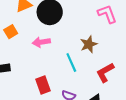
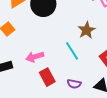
pink arrow: (41, 42) -> (35, 57), moved

